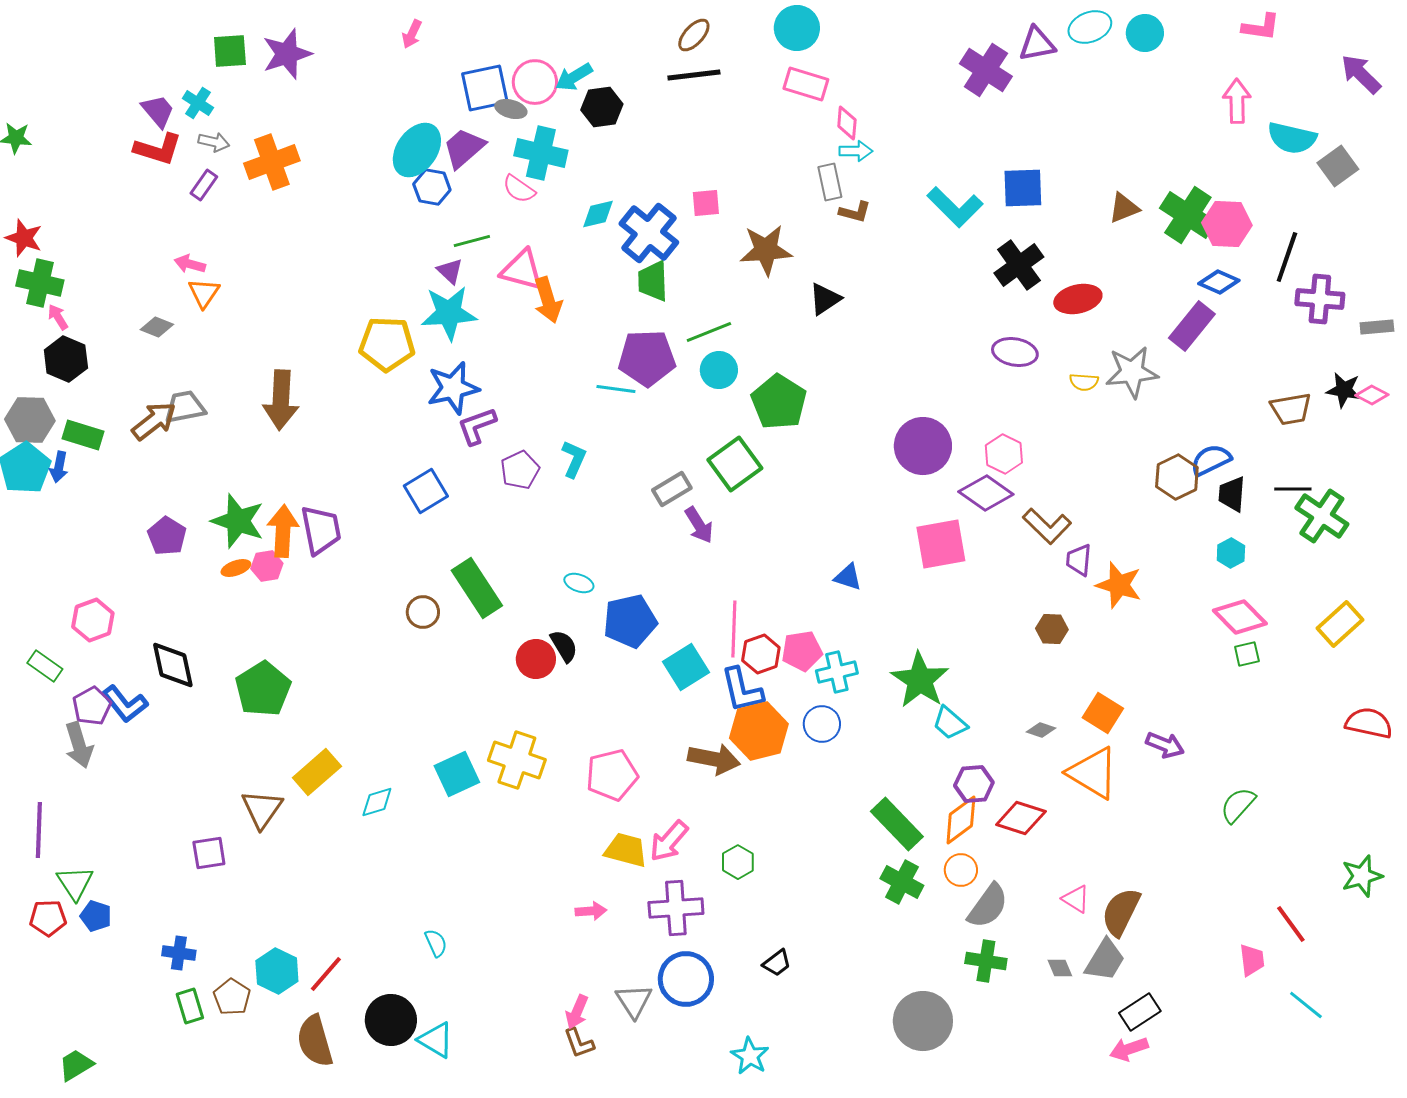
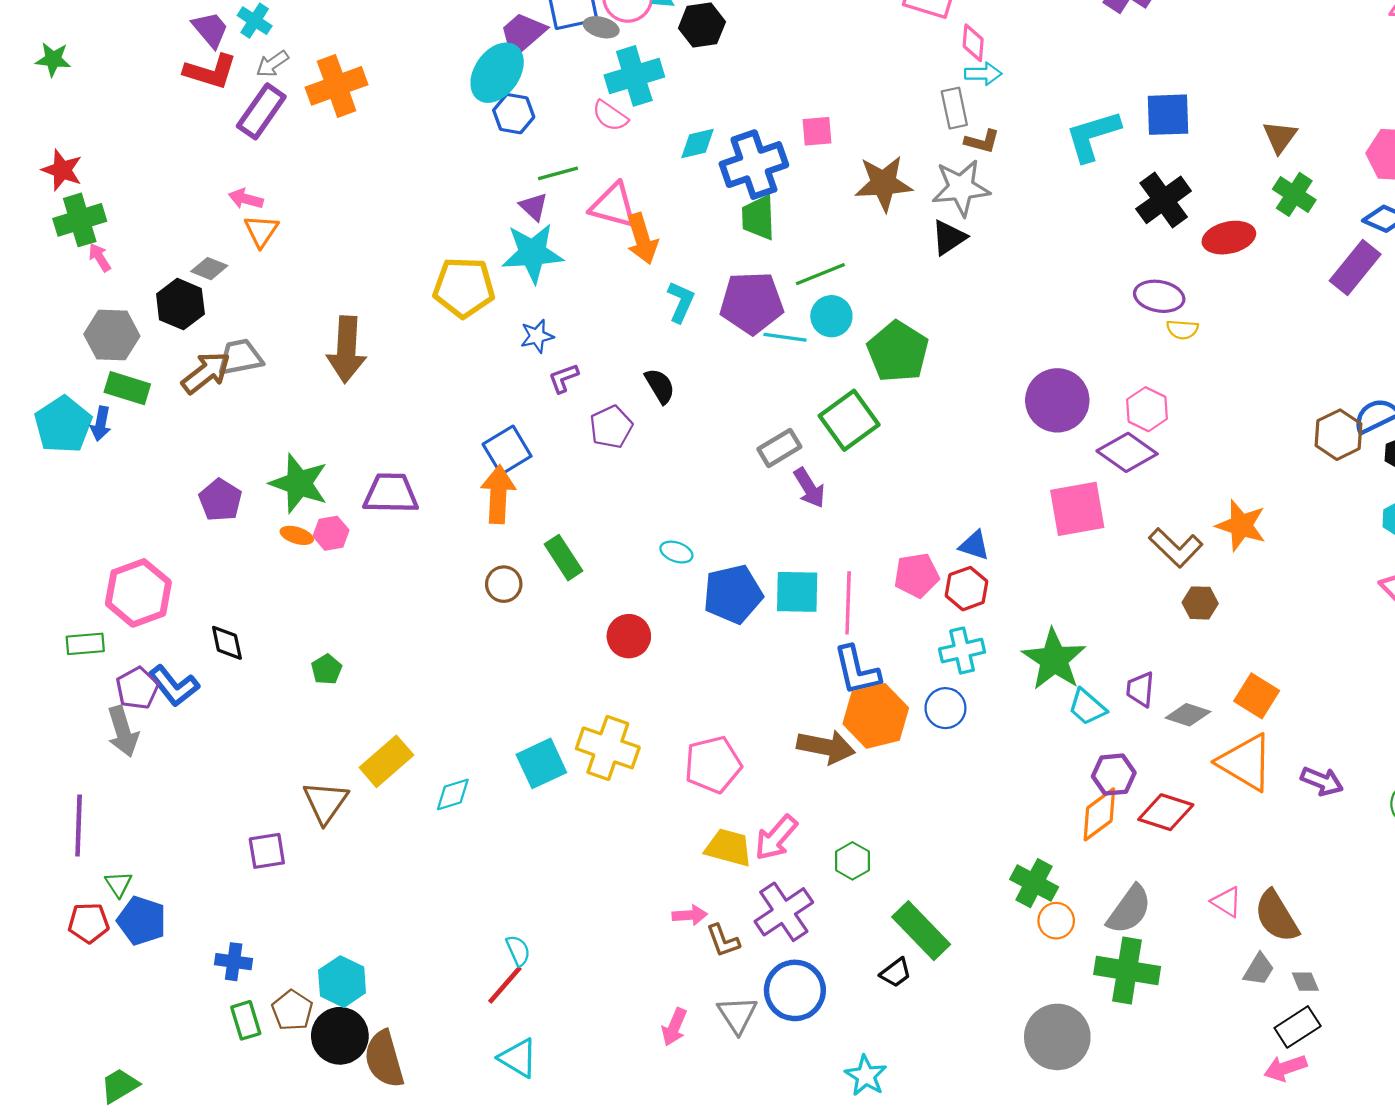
gray arrow: (214, 142) -> (272, 64), turned 132
purple trapezoid: (464, 148) -> (523, 34), moved
cyan cross: (541, 153) -> (634, 76), turned -30
purple rectangle: (204, 185) -> (261, 111), size x1.6
cyan L-shape: (955, 207) -> (1093, 136), turned 118
brown triangle: (1124, 208) -> (1280, 137), turned -32
green cross: (1188, 215) -> (1294, 194), moved, size x0.7
blue cross: (649, 233) -> (754, 165), turned 32
green cross: (40, 283) -> (80, 220), turned -30
black hexagon: (66, 359) -> (180, 304), moved
gray star: (1132, 372) -> (961, 188), moved
yellow semicircle: (1084, 382) -> (1182, 329), moved
blue star: (453, 388) -> (537, 336), size x0.6
cyan line: (616, 389) -> (785, 337), moved
gray hexagon: (30, 420) -> (112, 335), moved
purple L-shape: (477, 426) -> (564, 378), size x0.7
cyan L-shape: (574, 459) -> (681, 302), moved
brown L-shape: (1047, 526) -> (1176, 548), moved
purple trapezoid: (321, 530) -> (391, 493), turned -78
orange arrow: (283, 531) -> (498, 494), moved
purple trapezoid: (1079, 560) -> (1140, 689), moved
orange ellipse: (236, 568) -> (297, 535), turned 36
orange star: (1119, 585) -> (1241, 525), moved
green rectangle: (477, 588) -> (564, 558), size x0.7
pink hexagon: (93, 620) -> (138, 593), size x1.4
black semicircle: (564, 646) -> (660, 386), moved
pink pentagon: (802, 651) -> (917, 575), moved
red hexagon: (761, 654) -> (967, 589), moved
black diamond: (173, 665) -> (227, 643), size x0.7
green rectangle: (45, 666) -> (85, 644), turned -40
cyan square: (686, 667) -> (797, 592), moved, turned 33
green pentagon: (263, 689) -> (327, 669), size x0.5
gray diamond: (1041, 730) -> (1188, 715), size x1.4
purple arrow: (1165, 745) -> (1322, 781), moved
green rectangle: (897, 824) -> (921, 931), moved
orange circle: (961, 870) -> (1056, 921), moved
green triangle: (75, 883) -> (118, 884), size x0.7
purple cross: (676, 908) -> (784, 912), turned -30
brown semicircle: (1121, 912) -> (1276, 916), turned -57
blue pentagon: (96, 916) -> (142, 921), size x1.4
gray trapezoid: (1105, 960) -> (1259, 969), size x0.7
green cross: (986, 961) -> (1127, 970), size x1.4
gray diamond: (1060, 968) -> (1305, 982), moved
red line: (326, 974) -> (505, 985), moved
black circle: (391, 1020) -> (340, 1036), moved
brown L-shape: (579, 1043) -> (723, 941), moved

